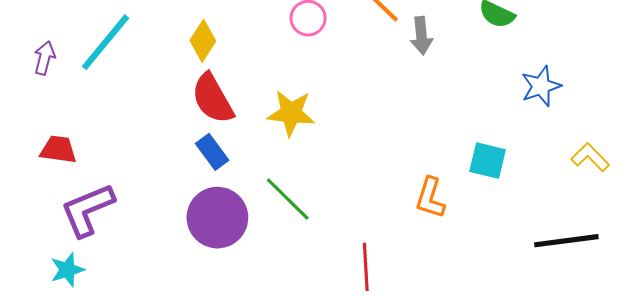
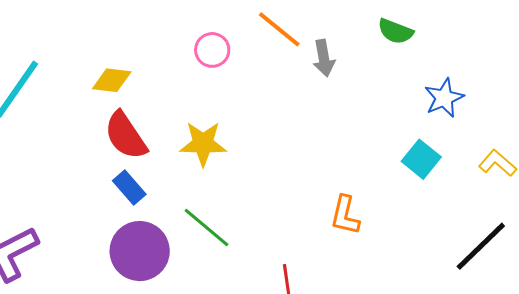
yellow diamond: (203, 41) -> (112, 80), turned 69
cyan square: (488, 161) -> (421, 159), moved, turned 30
black line: (566, 241) -> (481, 246), turned -32

